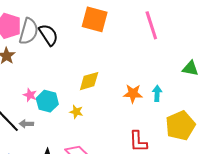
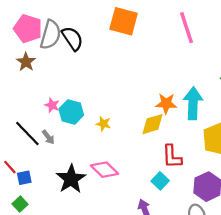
yellow diamond: (89, 81) -> (152, 124), moved
cyan arrow: (157, 93) -> (193, 103), size x1.8
gray arrow: (26, 124) -> (48, 137), turned -128

